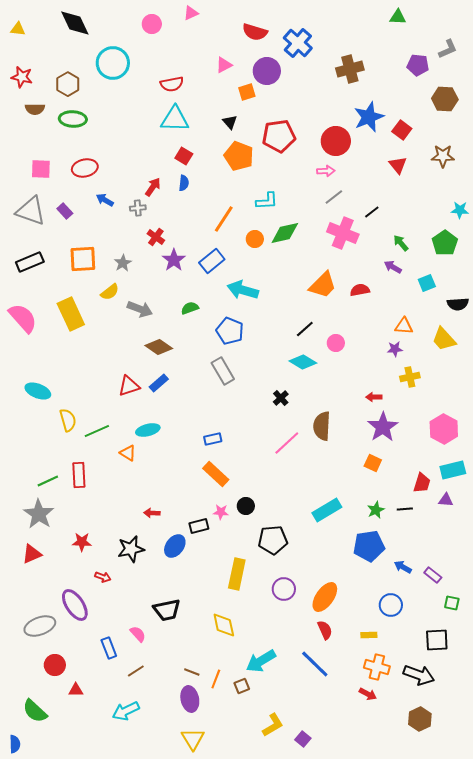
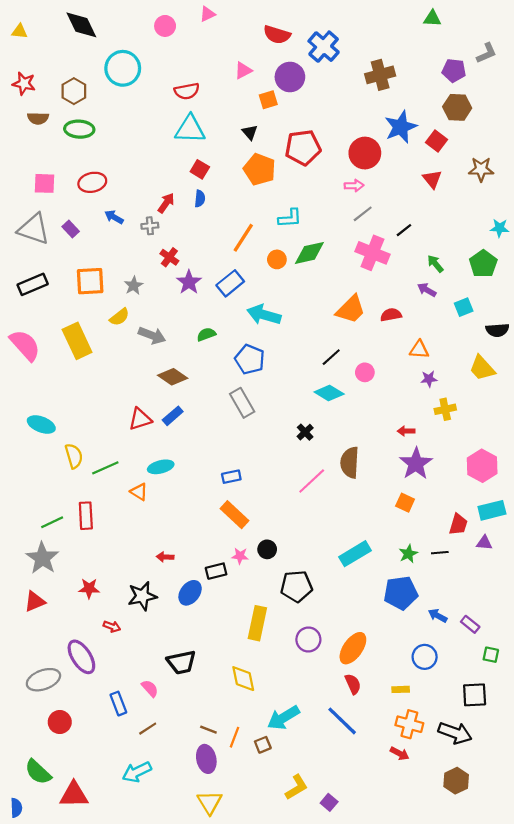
brown hexagon: (445, 99) -> (457, 107), moved
orange triangle: (404, 326) -> (419, 350), moved
red triangle: (76, 690) -> (74, 795), moved, size x1.8

